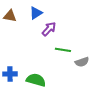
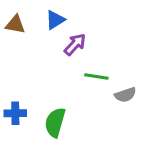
green semicircle: (36, 80) -> (55, 122), turned -90

